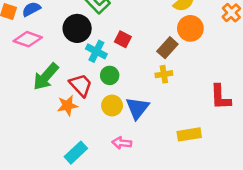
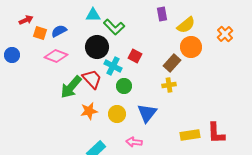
red trapezoid: (81, 85) -> (92, 79), moved
red L-shape: (221, 97) -> (216, 133), moved
yellow circle: (112, 106) -> (117, 114), moved

